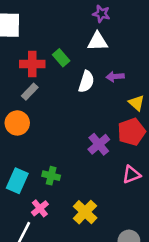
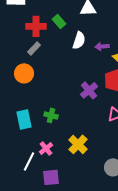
purple arrow: (115, 77) -> (102, 46), moved
cyan rectangle: (17, 181) -> (24, 119), turned -36
pink cross: (40, 208) -> (46, 148), moved

